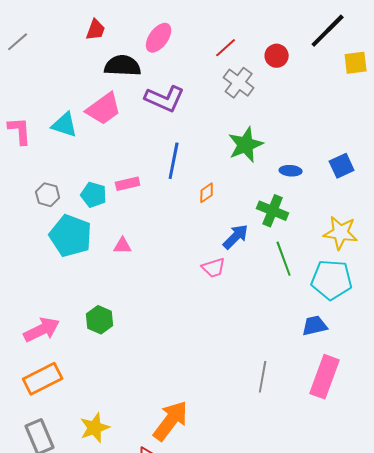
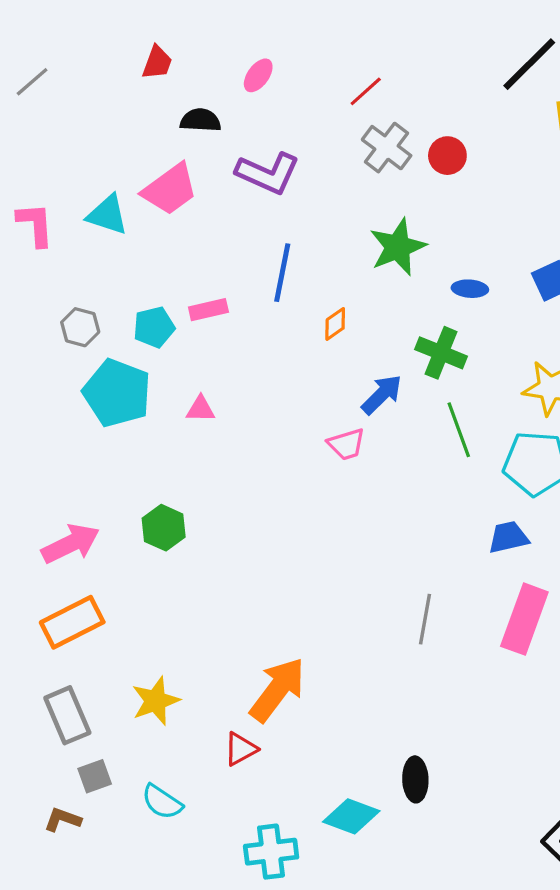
pink ellipse: (159, 38) -> (258, 75), size x0.7
red circle: (277, 56) -> (447, 156), moved
black semicircle: (123, 66) -> (200, 120), size x0.7
cyan pentagon: (94, 195) -> (154, 327), turned -30

